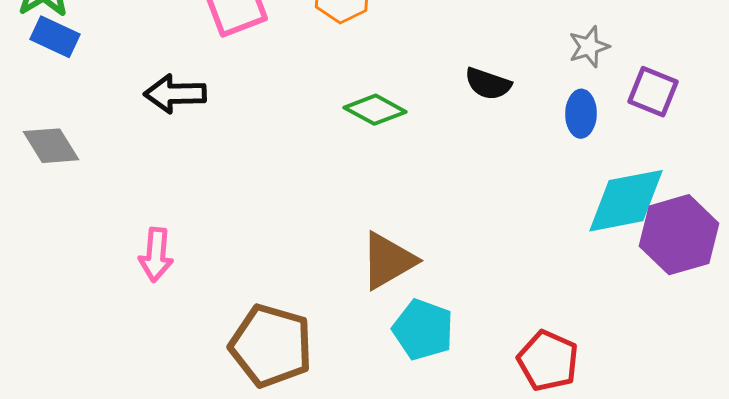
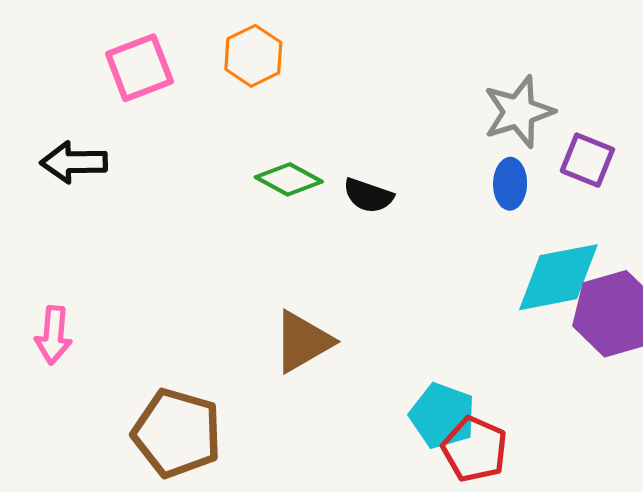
gray star: (589, 47) -> (519, 112), size x1.6
black semicircle: (488, 84) -> (368, 196), moved
cyan pentagon: (423, 330) -> (442, 416), moved

